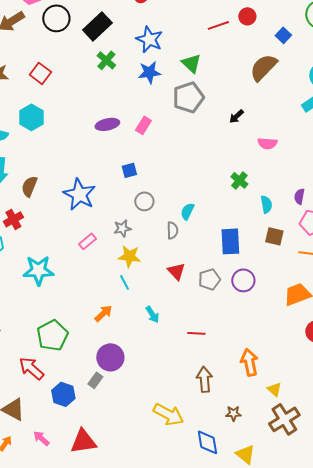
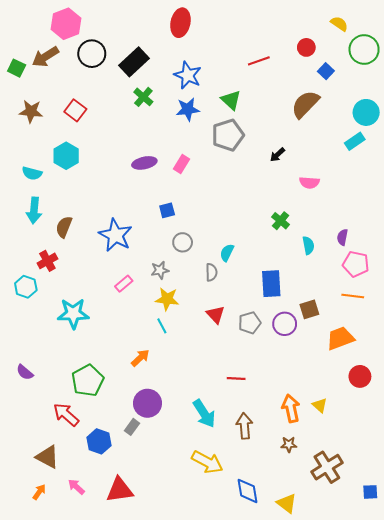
red circle: (247, 16) -> (306, 47), moved
brown square: (274, 236) -> (309, 309), moved, turned -30
cyan arrow: (152, 314) -> (204, 414), moved, size x1.6
yellow triangle: (274, 389) -> (320, 405), moved
brown star: (233, 413) -> (289, 444), moved

